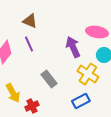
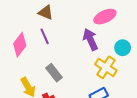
pink ellipse: (97, 32) -> (105, 17), moved, turned -35
gray rectangle: (49, 79) -> (54, 73), moved

